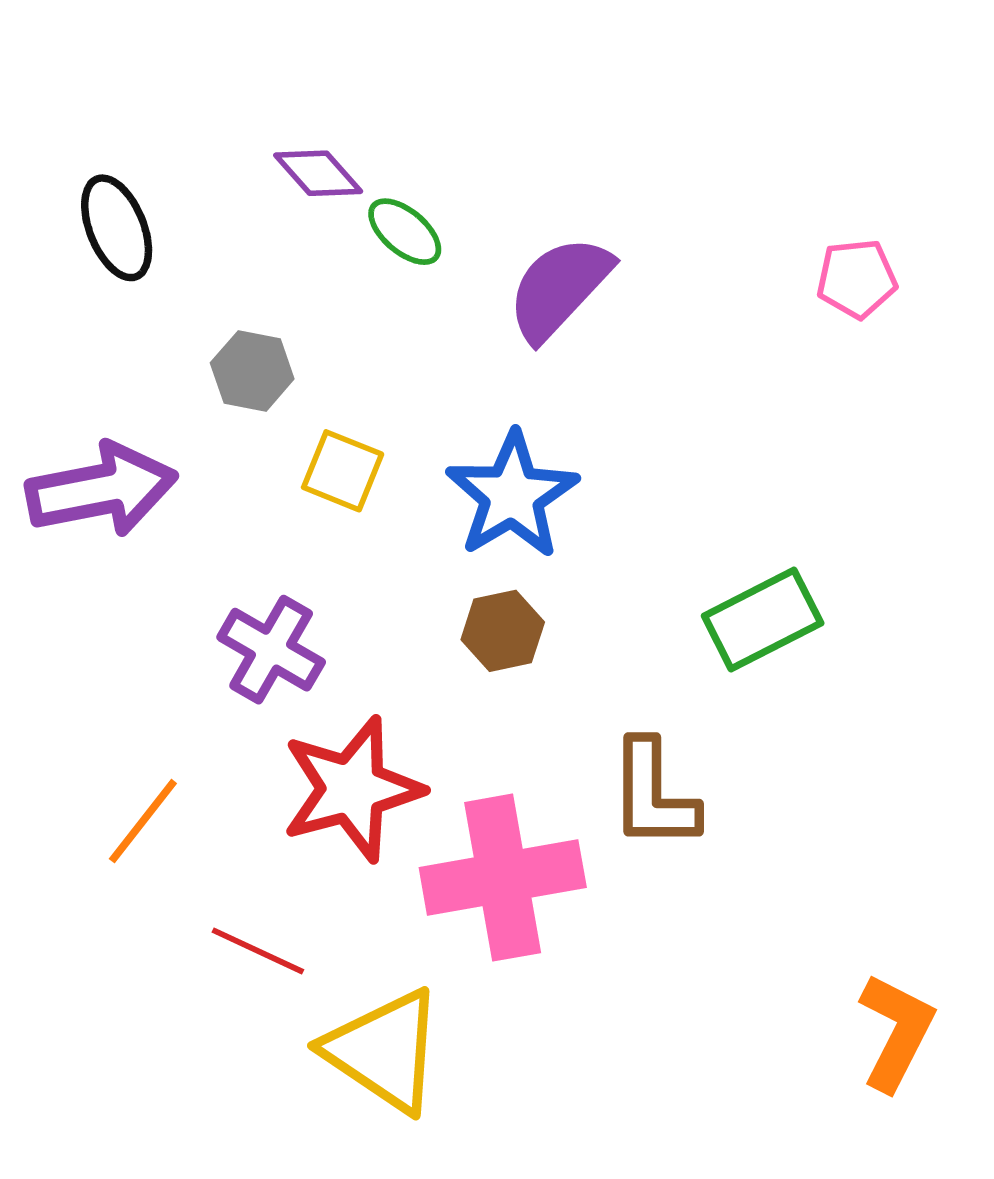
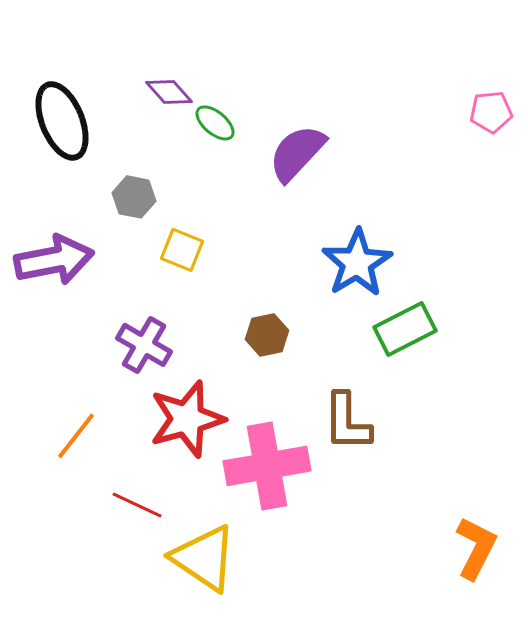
black ellipse: (117, 228) -> (62, 121), size x1.4
pink pentagon: (857, 279) -> (491, 112), moved
blue star: (512, 495) -> (357, 263), moved

